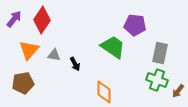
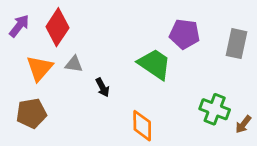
gray rectangle: (160, 53) -> (237, 44), moved
gray triangle: (54, 55) -> (74, 64), moved

